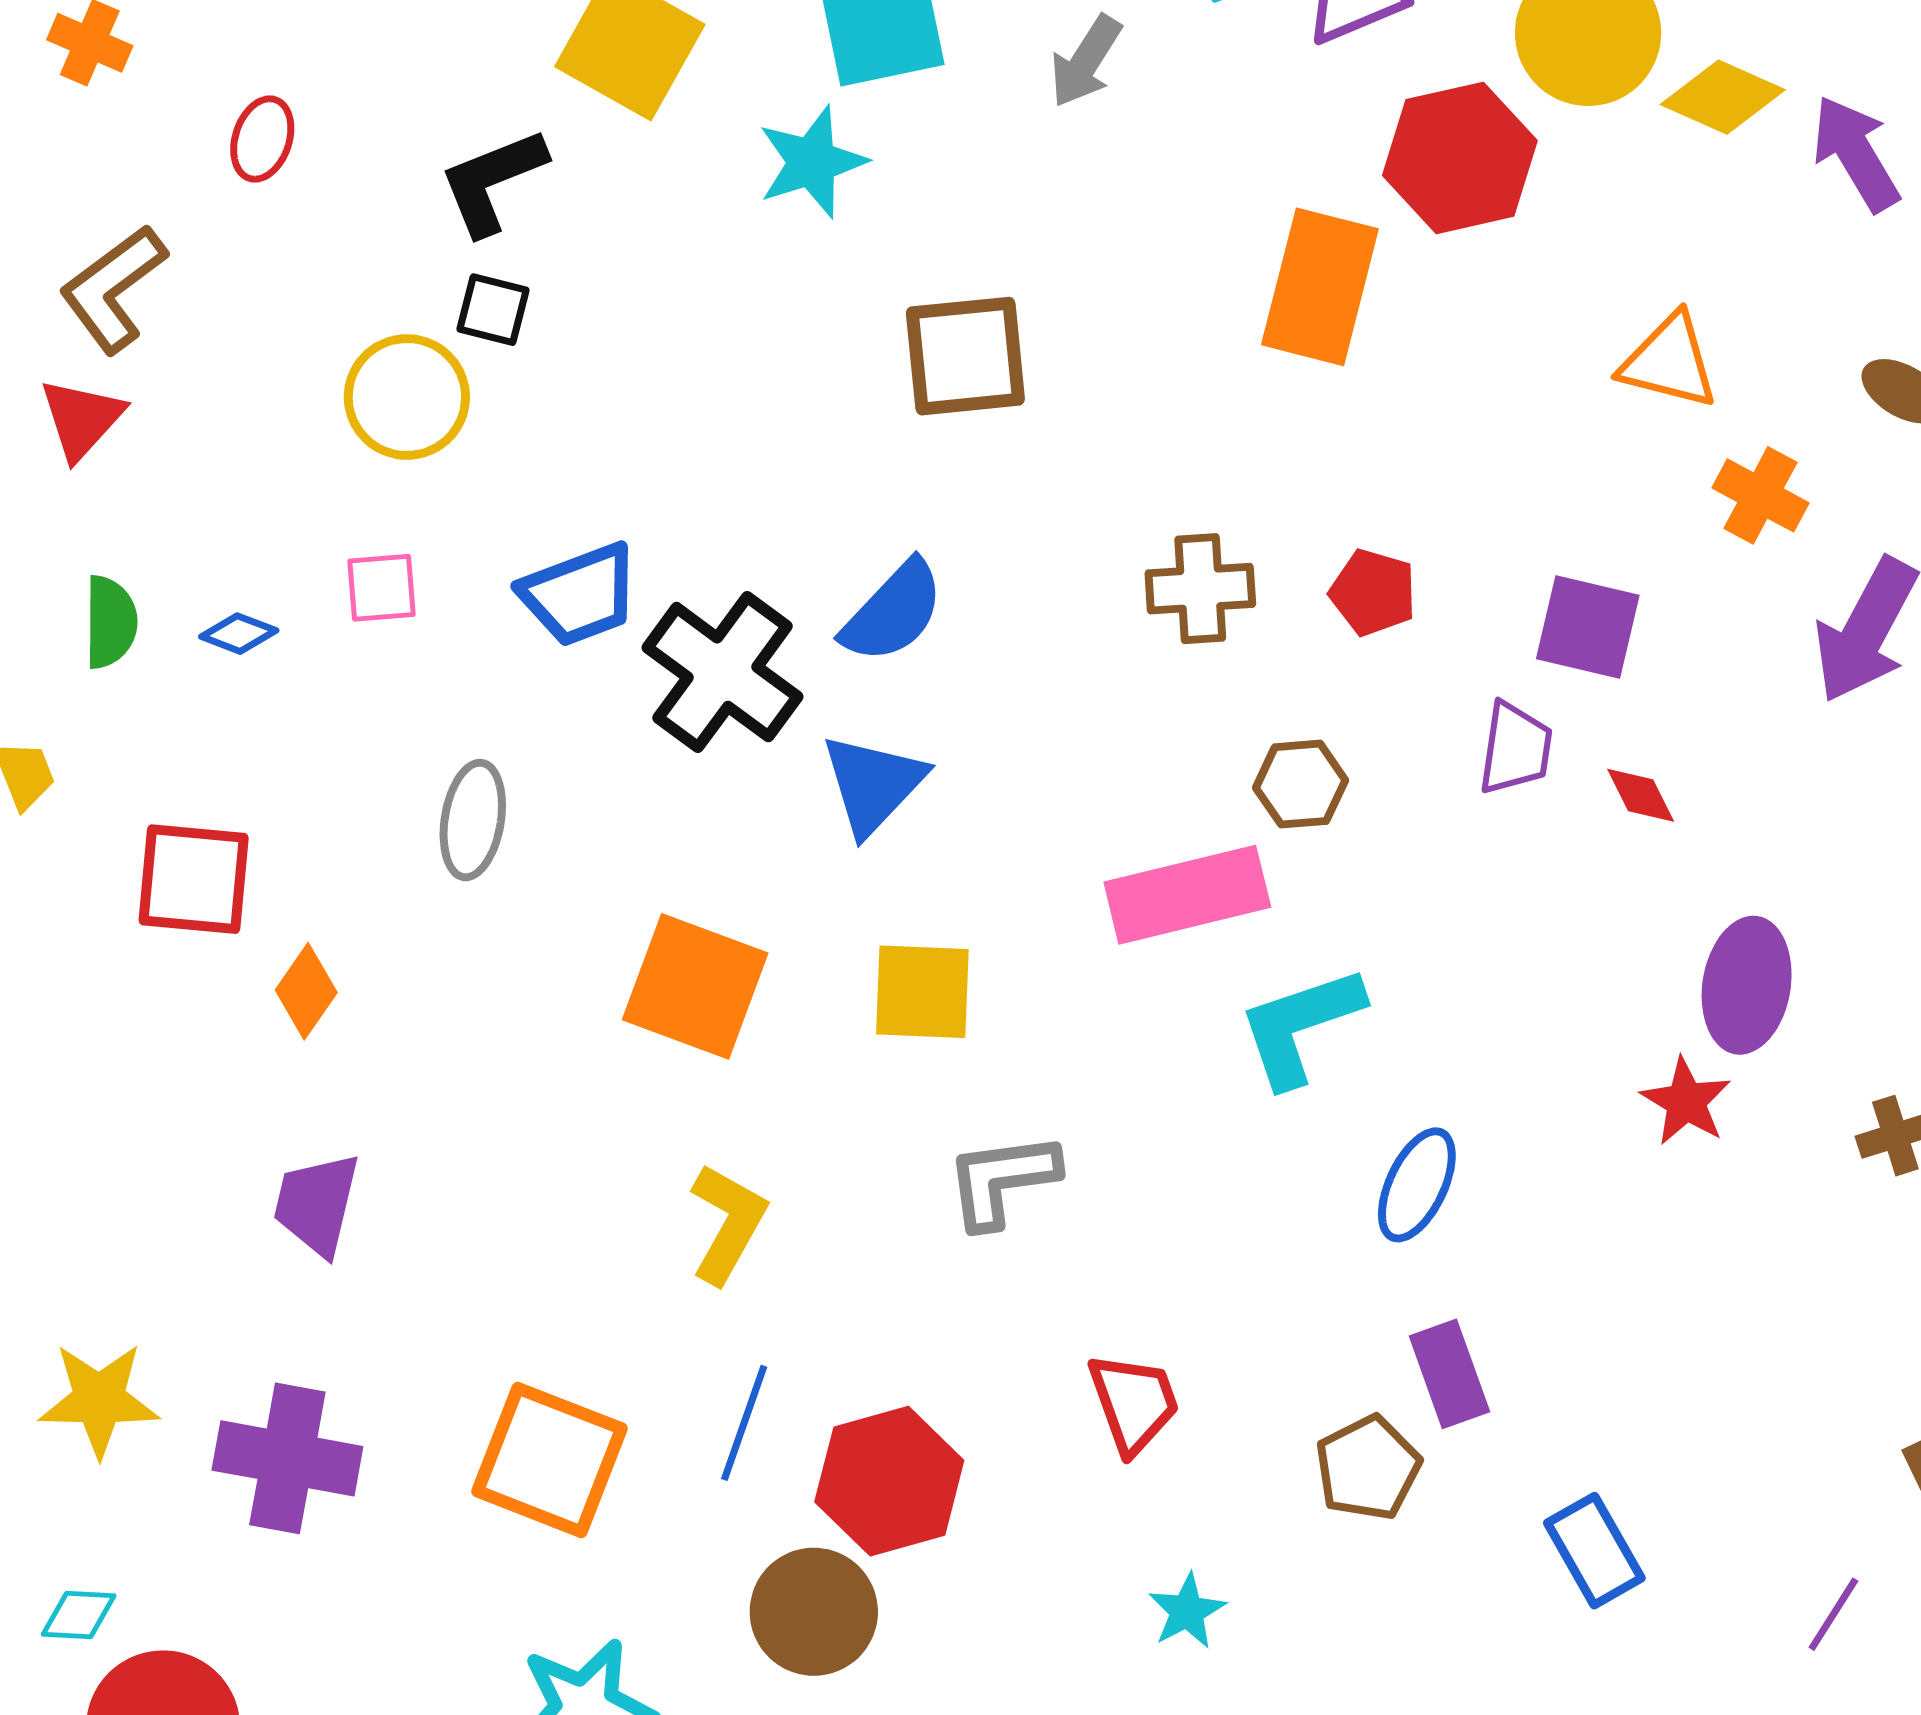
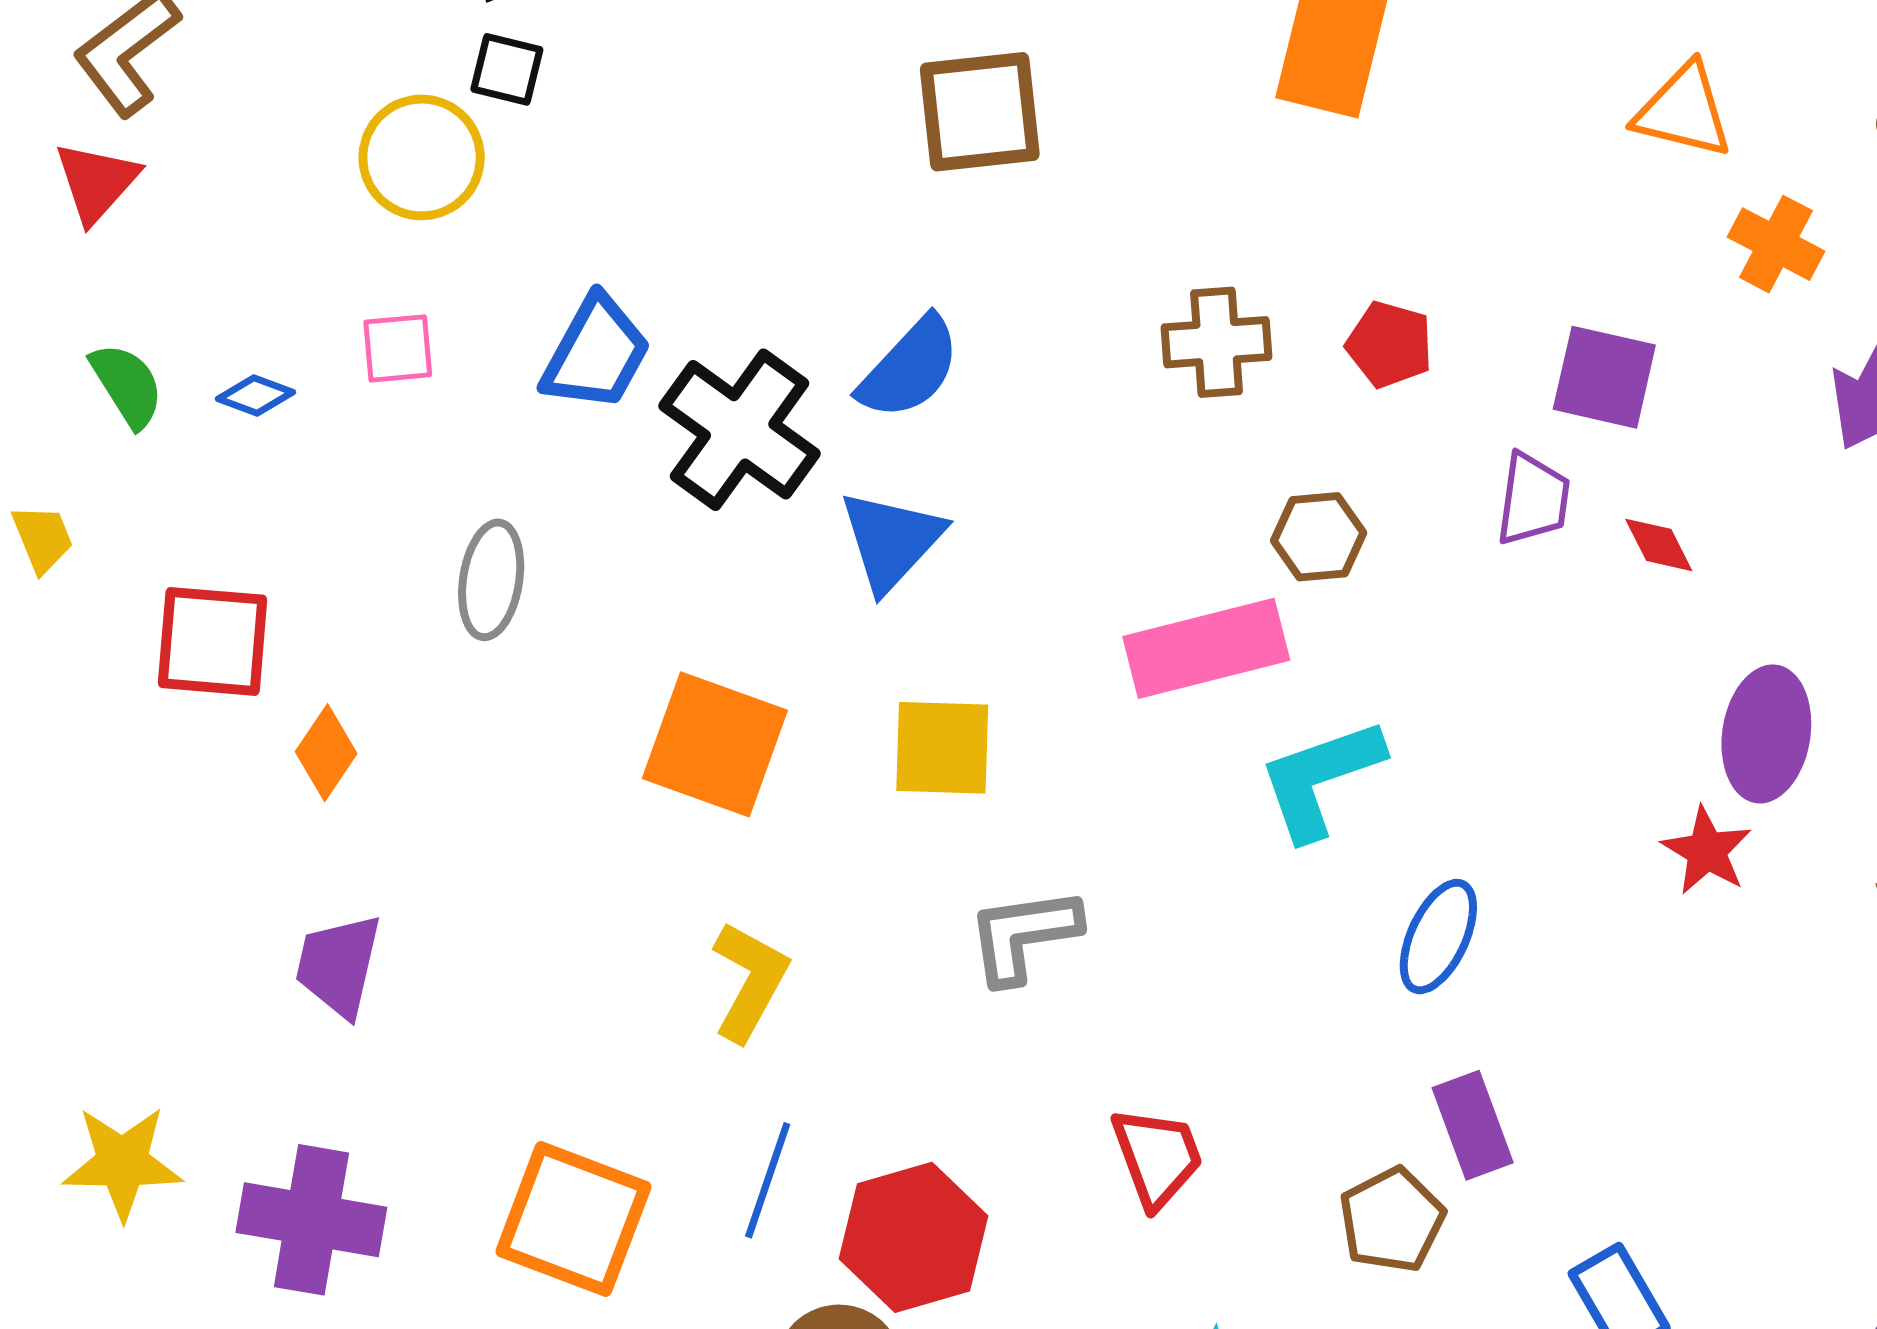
blue trapezoid: (580, 595) -> (596, 353), turned -40
green semicircle: (110, 622) -> (127, 385), turned -32

